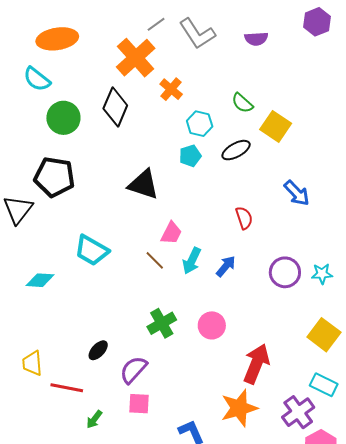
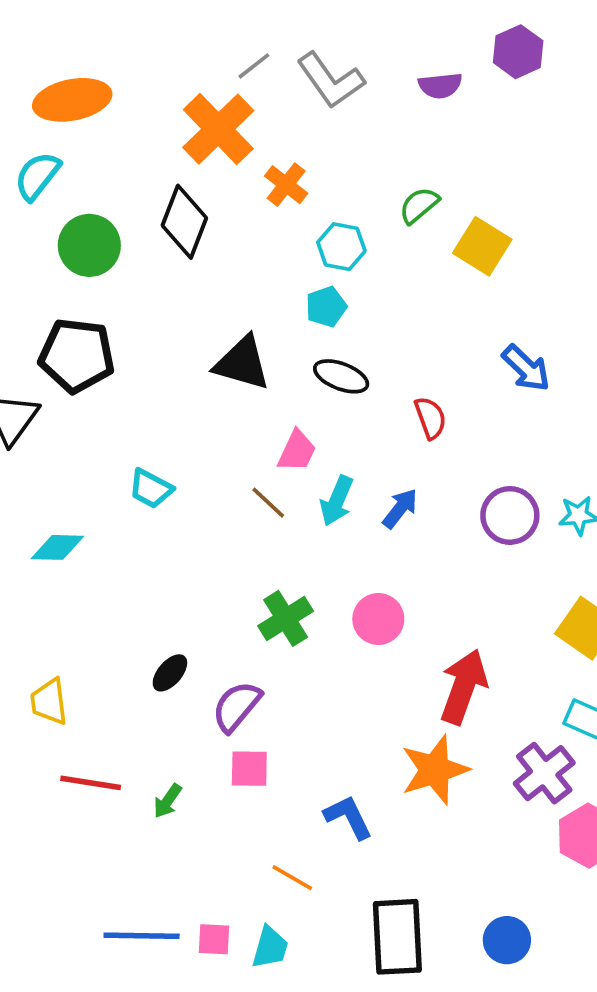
purple hexagon: (317, 22) -> (518, 52), moved
cyan semicircle: (37, 79) -> (37, 176), turned 92
green semicircle: (242, 103) -> (419, 205), turned 100
black ellipse: (236, 150) -> (341, 376), moved, turned 52
cyan trapezoid: (92, 250) -> (151, 489), size x0.7
red line: (67, 388) -> (91, 783), moved

